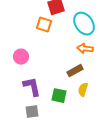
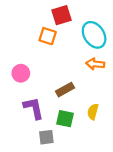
brown rectangle: (75, 71) -> (65, 90), moved
gray square: (32, 112) -> (46, 137), moved

